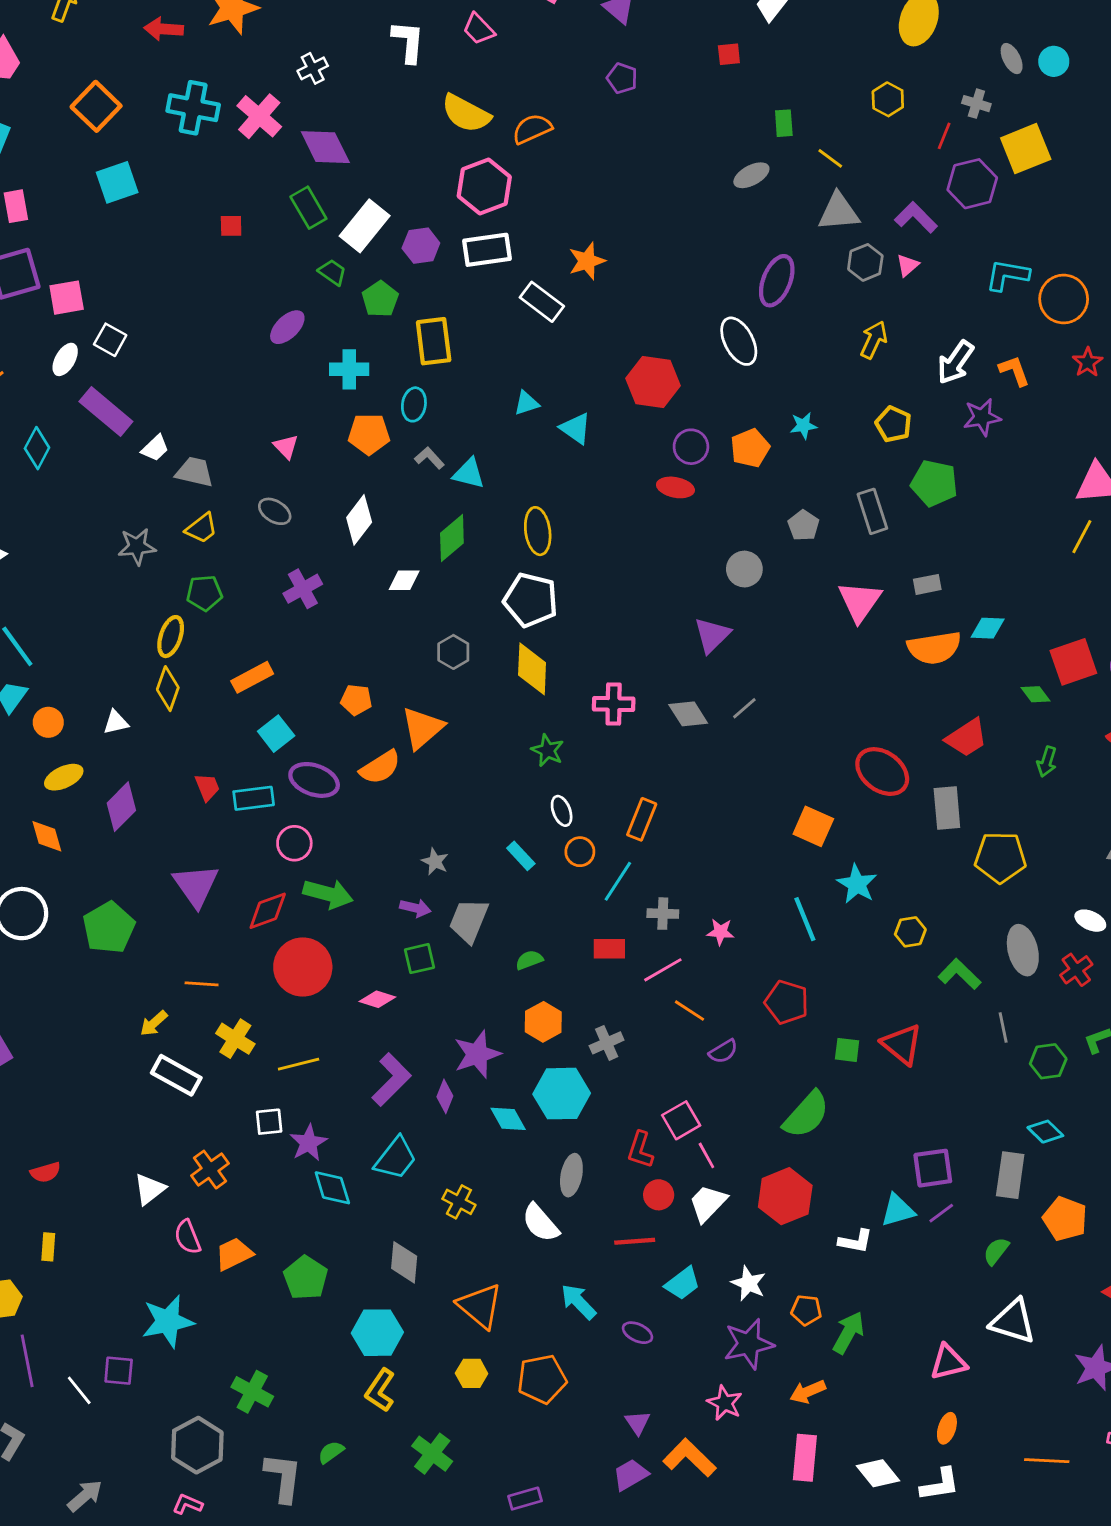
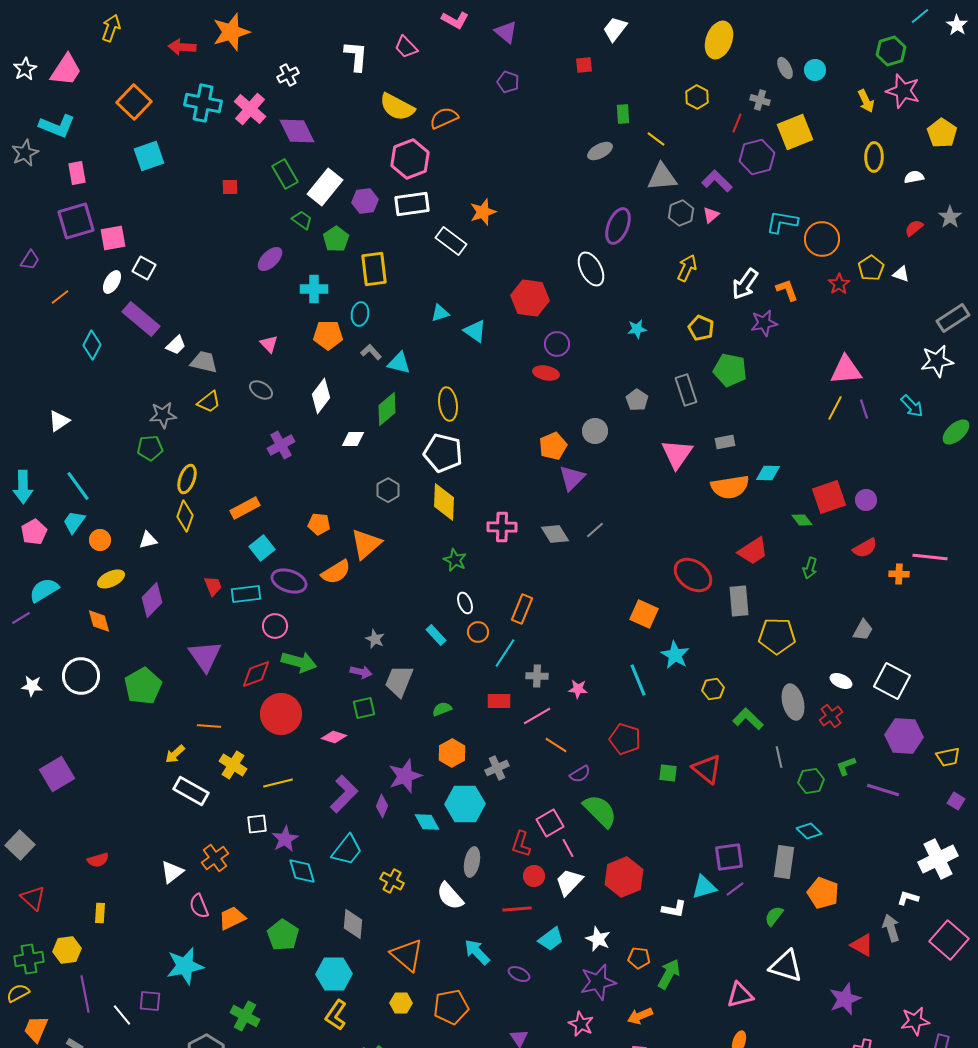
orange pentagon: (750, 448) -> (553, 446), moved
green pentagon: (204, 593) -> (150, 448), moved
green semicircle: (806, 1115) -> (600, 811), moved, turned -87

